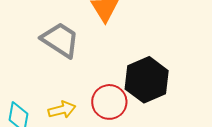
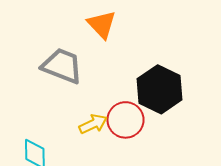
yellow arrow: (62, 110) -> (93, 124), moved

